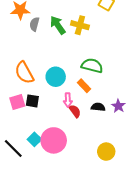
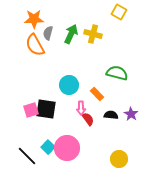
green arrow: (58, 25) -> (71, 34), turned 60
green semicircle: (92, 66) -> (117, 73), moved
orange semicircle: (24, 73) -> (35, 45), moved
black square: (32, 101) -> (46, 109), size x1.5

